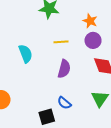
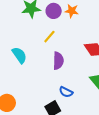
purple circle: (93, 40) -> (54, 11), moved
yellow line: (61, 42) -> (49, 37), turned -32

